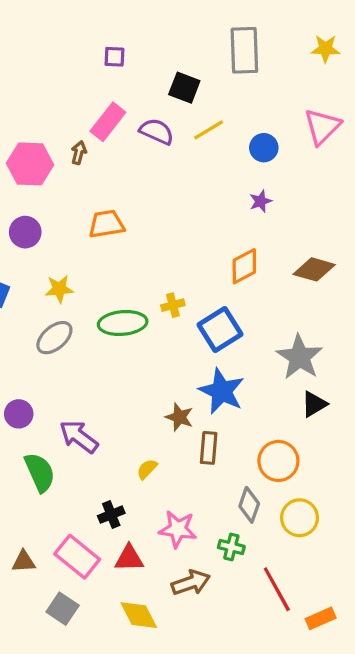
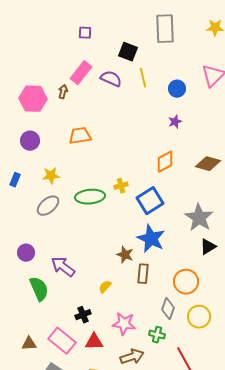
yellow line: (209, 130) -> (143, 78), turned -72

